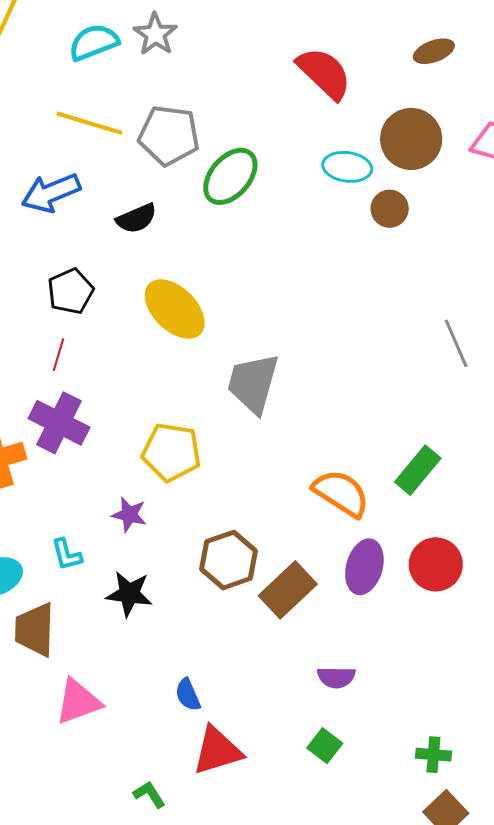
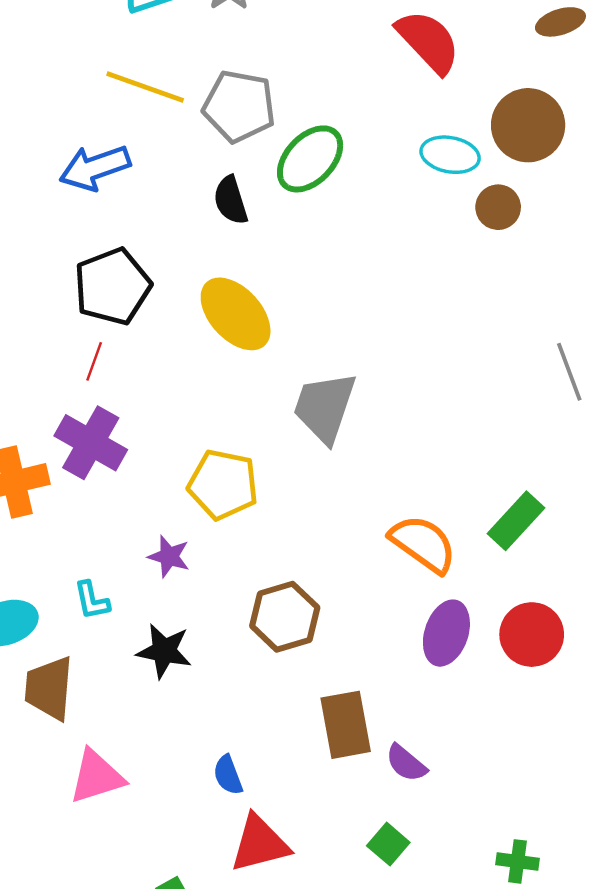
black semicircle: (136, 218) -> (231, 200), moved, turned 93
black pentagon: (71, 291) -> (112, 286), size x1.4
brown rectangle: (288, 590) -> (346, 725), moved, turned -60
purple semicircle: (336, 677) -> (406, 763), turned 36

